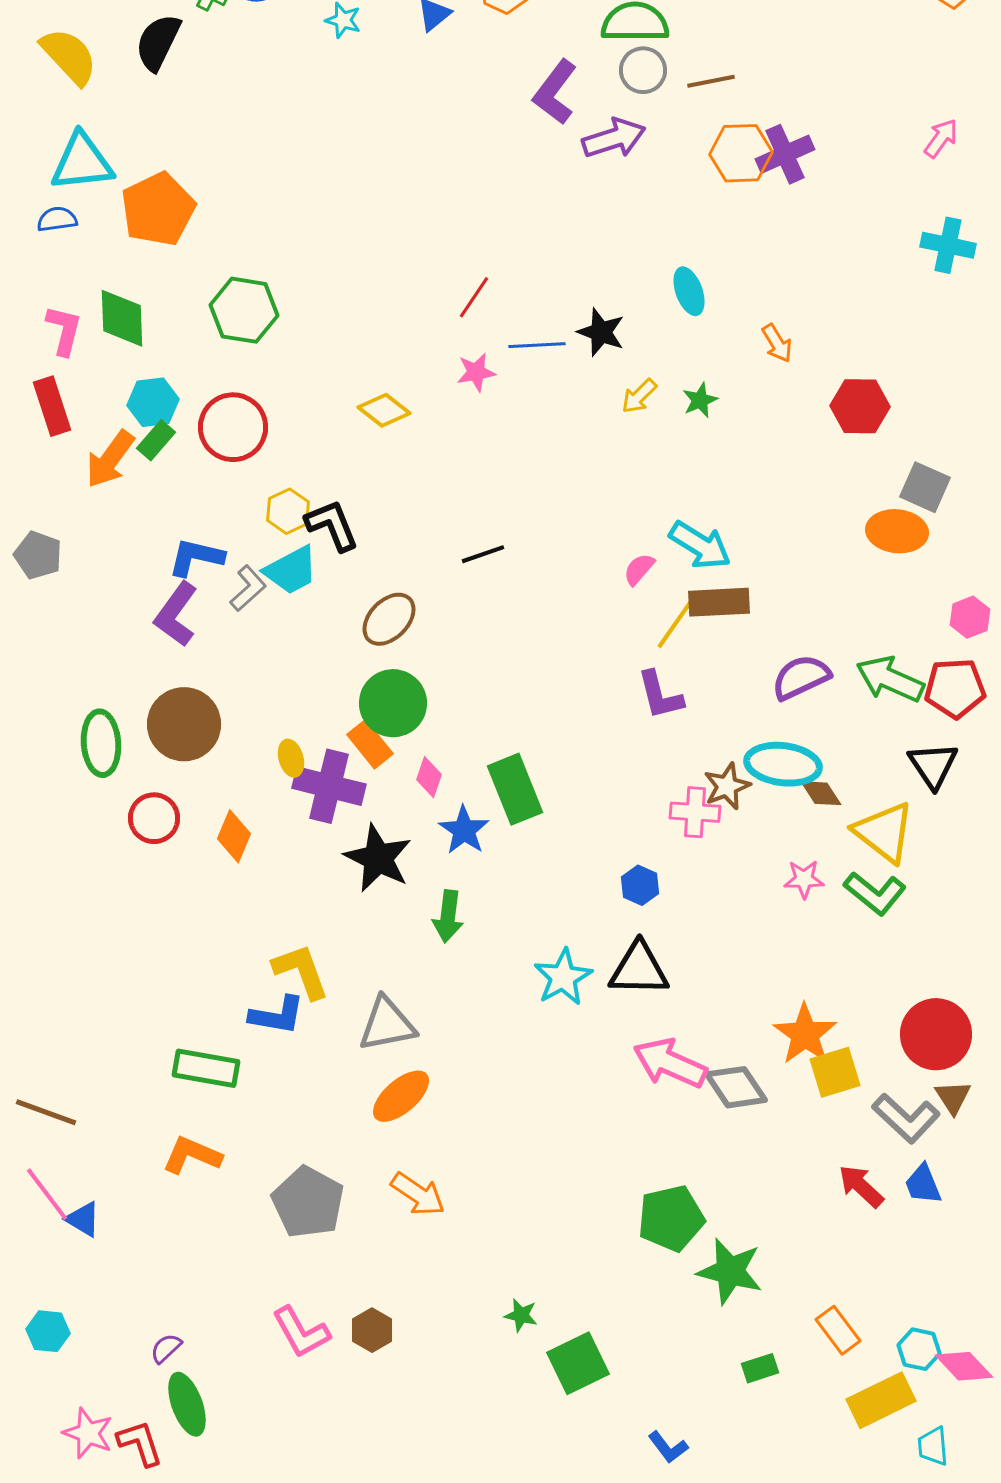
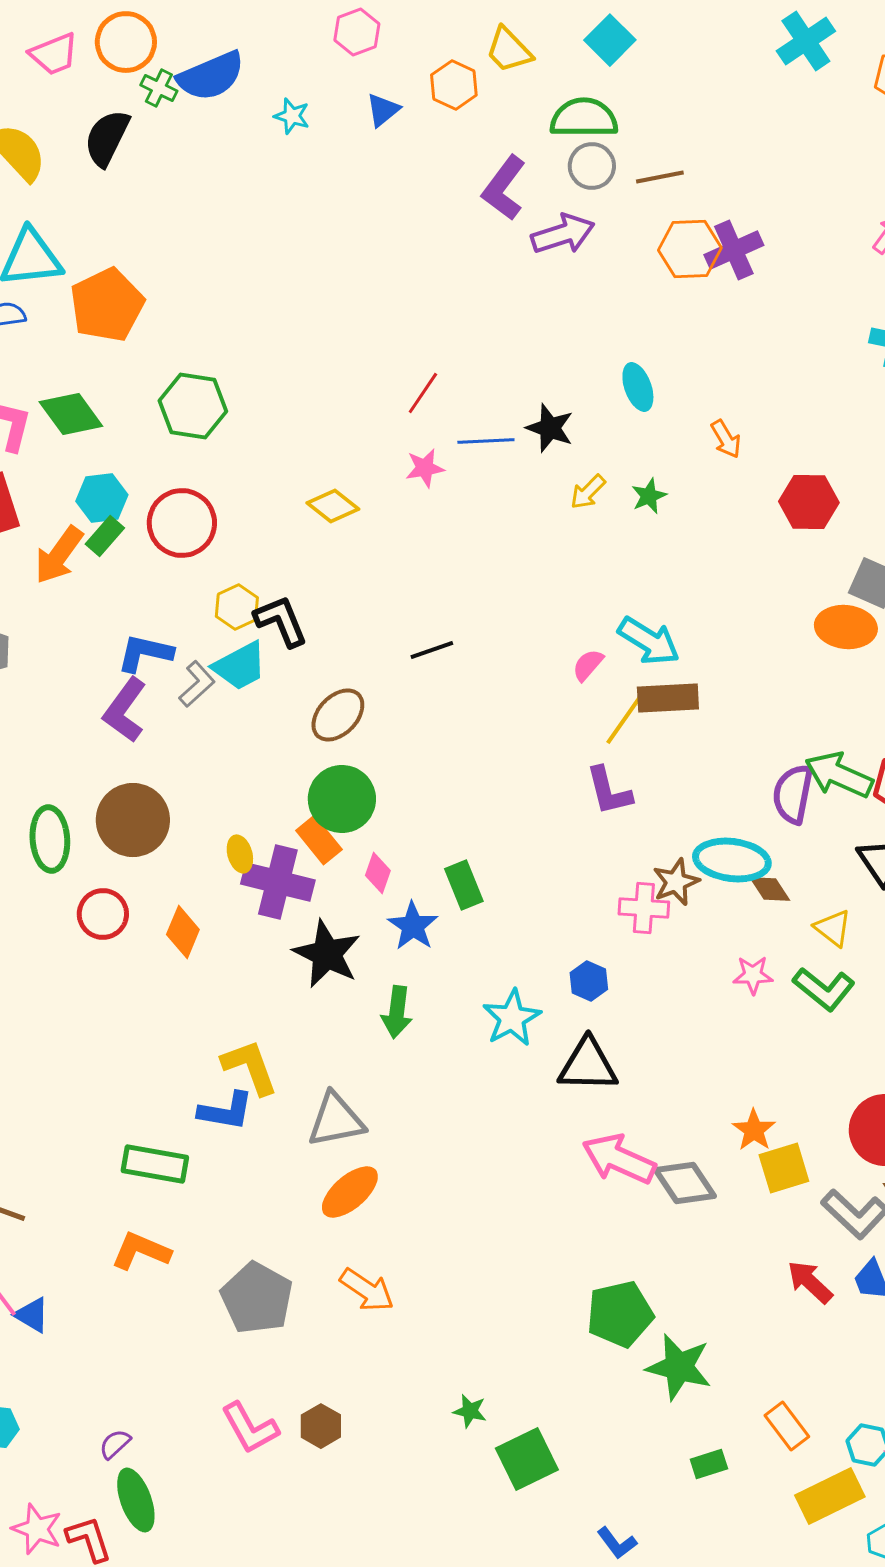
green diamond: (122, 318) -> (71, 414), turned -34
purple semicircle: (801, 677) -> (793, 794), moved, turned -54
green rectangle: (515, 789) -> (464, 885), size x0.7
yellow triangle: (884, 832) -> (833, 928), size x0.6
cyan star: (563, 977) -> (512, 1018), moved
orange star: (805, 1034) -> (754, 1130), size x0.7

